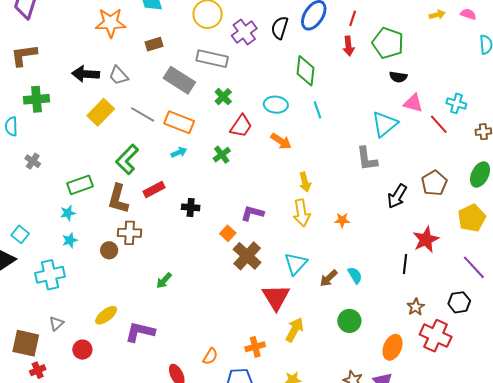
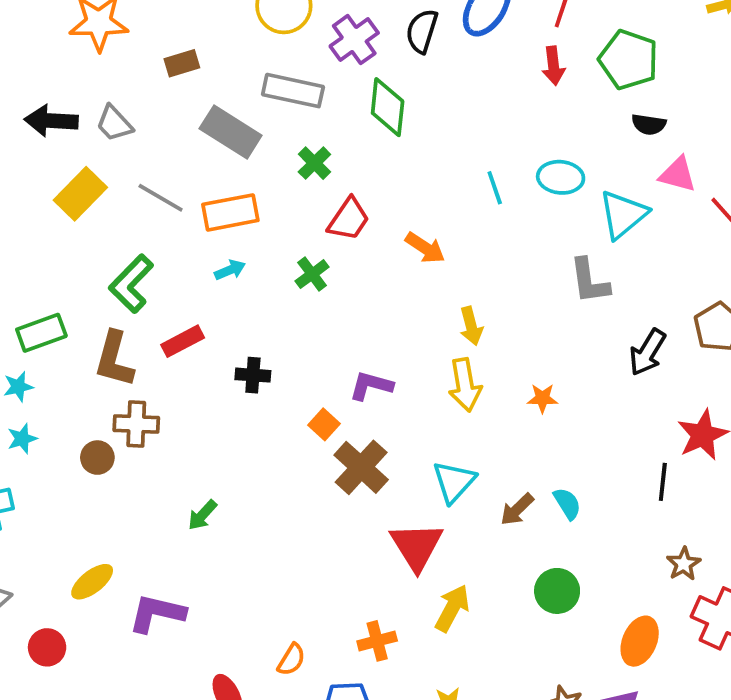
green diamond: (305, 71) -> (388, 107), moved
cyan ellipse: (276, 105) -> (561, 177), moved
orange rectangle: (179, 122) -> (230, 212), turned -32

